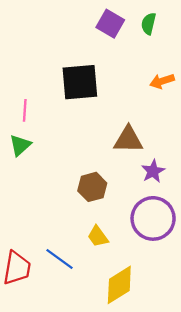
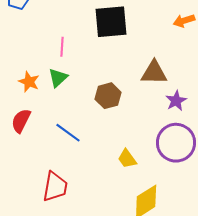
brown hexagon: (92, 187) -> (108, 96), moved
blue line: (60, 259) -> (68, 133), moved

